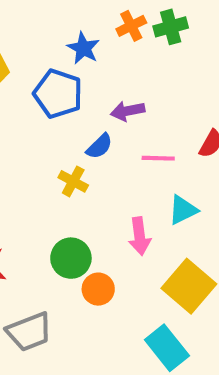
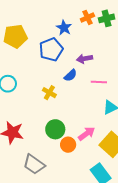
blue pentagon: (58, 94) -> (51, 49), turned 30
yellow cross: (73, 181) -> (49, 93), moved
pink arrow: (140, 236) -> (87, 134), moved, turned -120
gray trapezoid: (29, 332) -> (34, 164), turned 55

